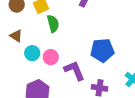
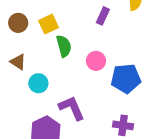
pink circle: (51, 57) -> (96, 61), moved
purple L-shape: (74, 71) -> (72, 108), moved

